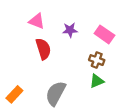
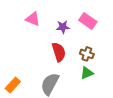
pink rectangle: (104, 34) -> (88, 21), moved
red semicircle: (43, 49) -> (59, 52), moved

